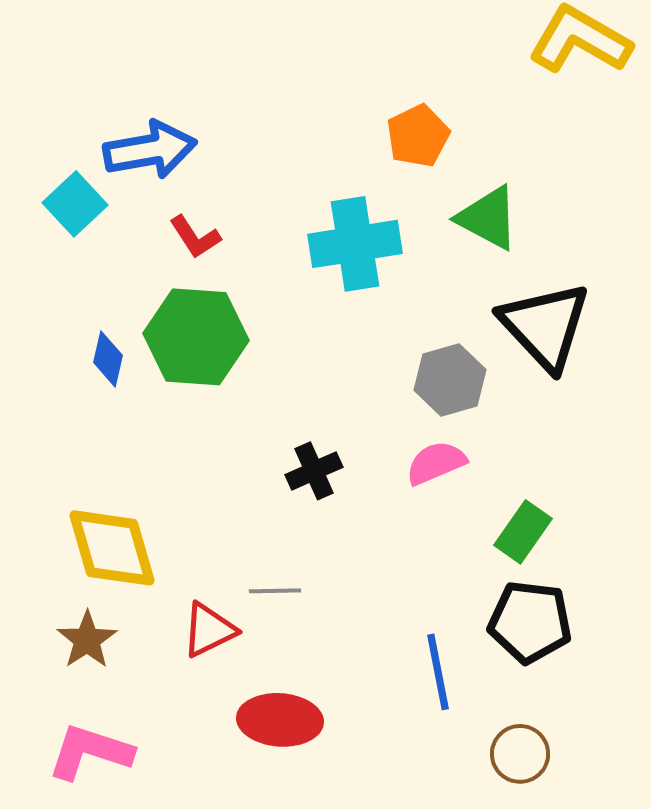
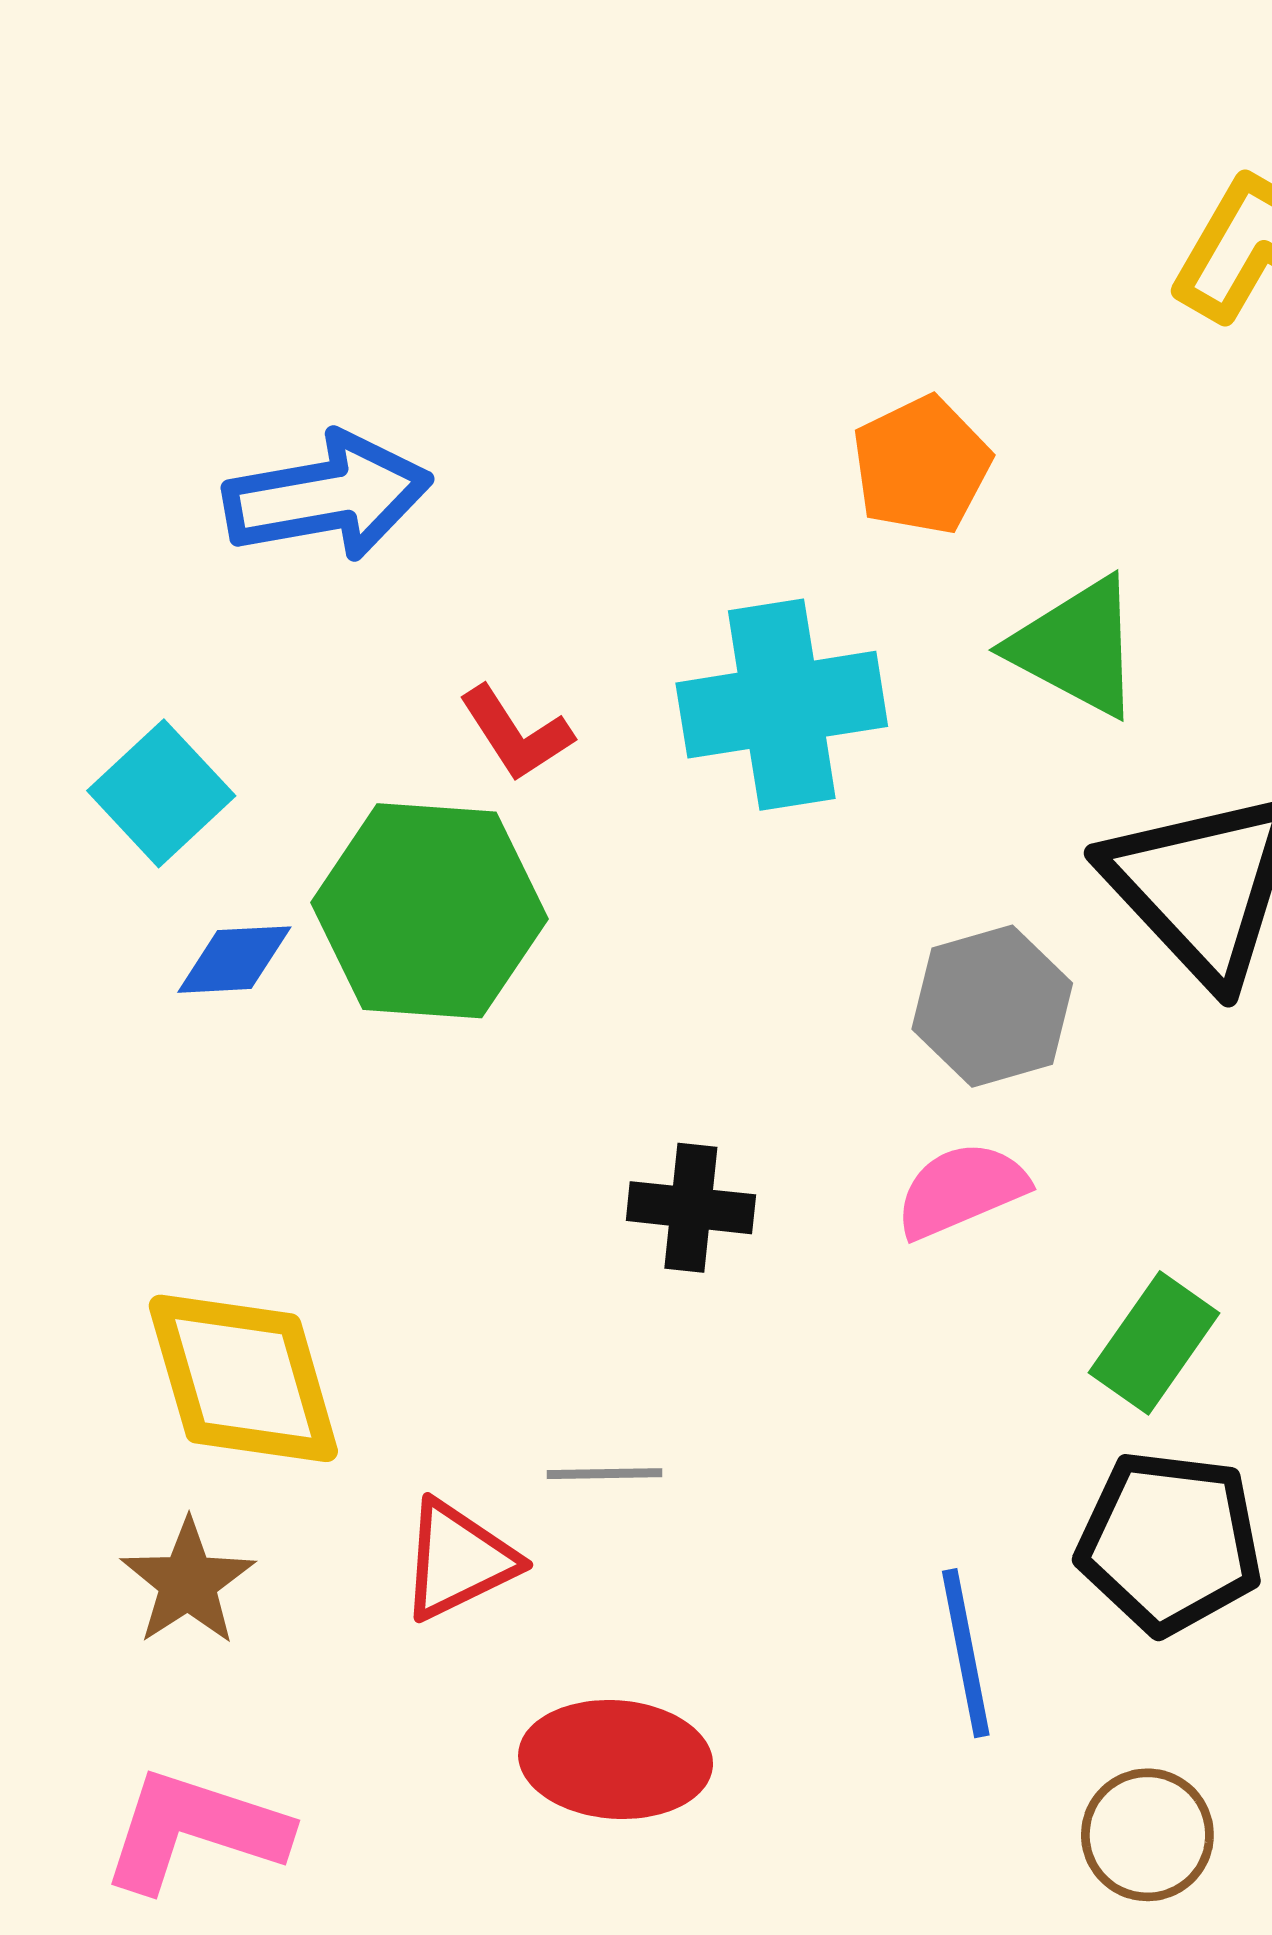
cyan square: (75, 204) -> (161, 793), moved
red L-shape: (195, 237) -> (516, 733), moved
blue diamond: (108, 359) -> (234, 960), turned 74
black cross: (314, 471) -> (691, 1208), turned 30

